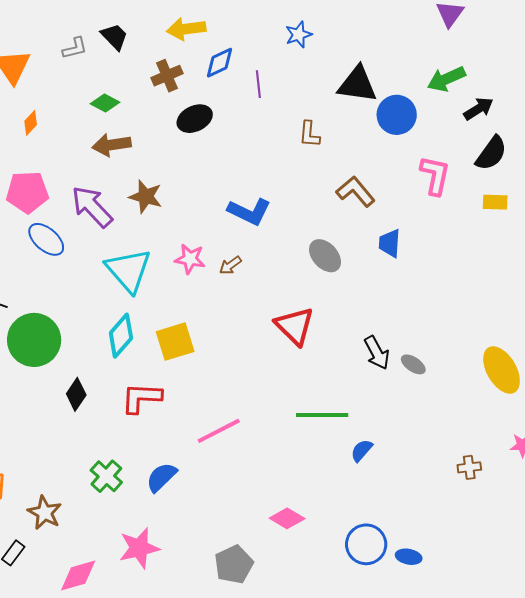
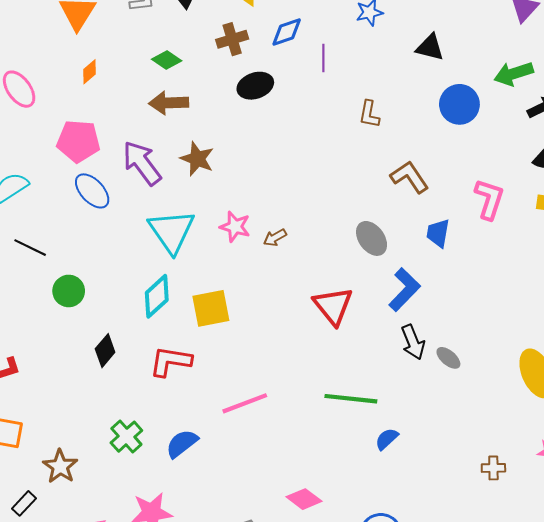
black triangle: (357, 84) -> (430, 47), moved, size x0.7
pink L-shape: (435, 175) -> (489, 199), moved
blue L-shape: (249, 212) -> (404, 290), moved, turned -78
green circle: (34, 340) -> (69, 291), size x0.6

